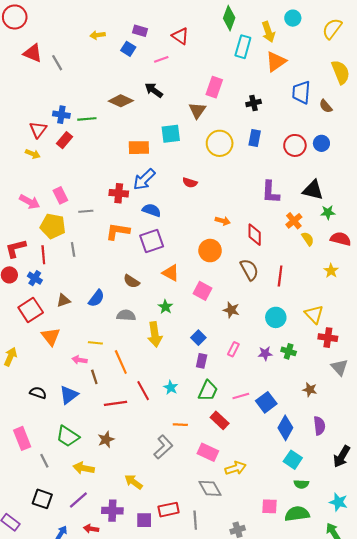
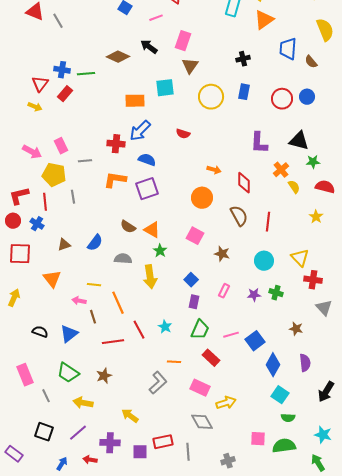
pink rectangle: (214, 87) -> (183, 41), moved
orange triangle: (171, 273) -> (152, 230), moved
red square: (31, 310) -> (20, 254), moved, turned 35

